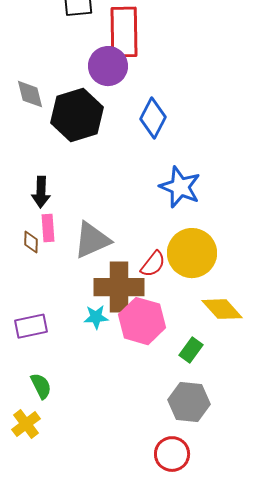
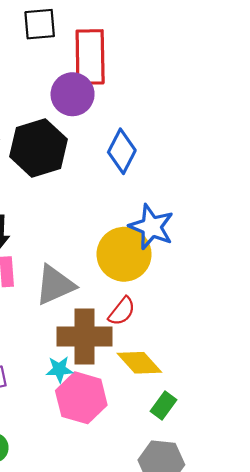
yellow circle: (192, 253) -> (124, 254), moved
yellow diamond: (222, 309) -> (139, 363), moved
pink hexagon: (142, 321) -> (81, 398), moved

